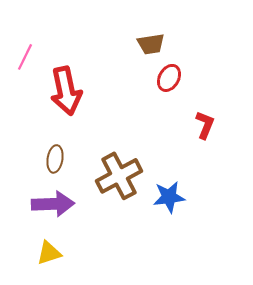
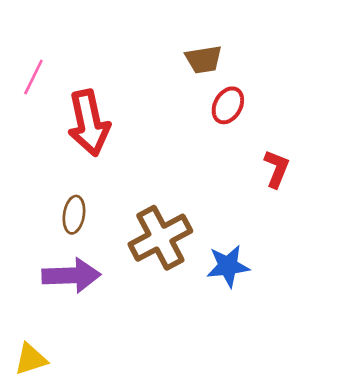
yellow triangle: (49, 253) -> (31, 359), moved

